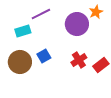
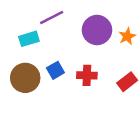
orange star: (96, 12) -> (127, 36), moved
red cross: (79, 60) -> (87, 75), moved, turned 35

